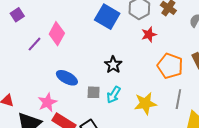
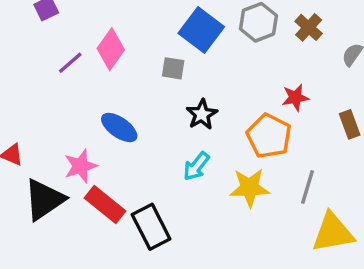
red star: (149, 34) -> (295, 98), moved
orange pentagon: (170, 66) -> (269, 136), moved
gray square: (94, 92) -> (173, 68), moved

